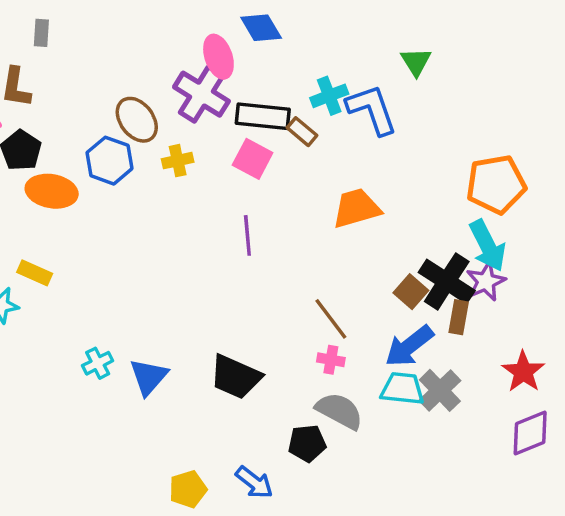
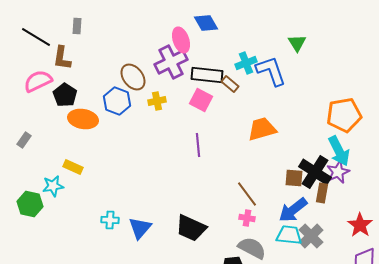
purple cross: (201, 94) -> (171, 62), turned 32
brown square: (411, 292) -> (294, 178), turned -36
cyan cross: (98, 363) -> (110, 220), turned 30

